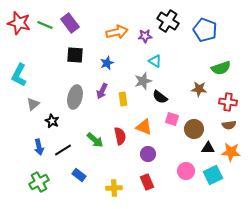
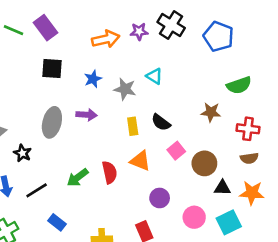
purple star: (145, 36) -> (139, 31), moved
gray star: (143, 81) -> (125, 89), moved, turned 30
purple arrow: (102, 91) -> (87, 115), turned -112
yellow rectangle: (123, 99) -> (133, 126), moved
pink square: (172, 119) -> (176, 151), turned 32
green arrow: (95, 140) -> (78, 177), turned 102
purple circle: (148, 154) -> (160, 198), moved

